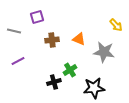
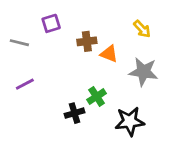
yellow arrow: (116, 25) -> (142, 29), moved
brown cross: (52, 40) -> (87, 41), moved

